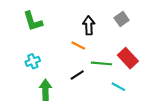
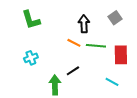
red rectangle: (128, 58) -> (121, 55), turned 42
green line: (101, 63) -> (96, 46), moved
green arrow: (45, 90) -> (55, 85), moved

